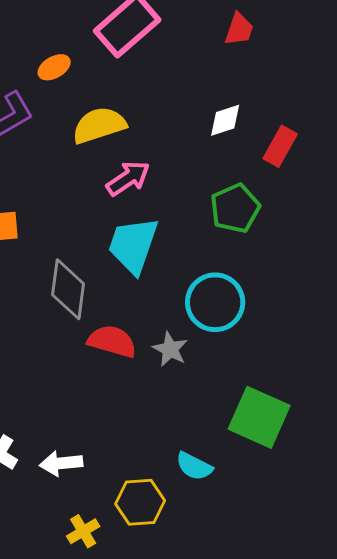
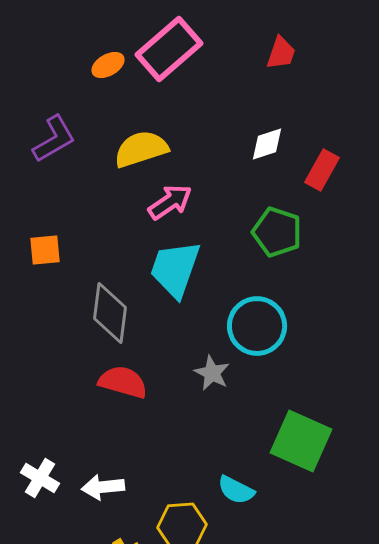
orange ellipse: (54, 67) -> (108, 65), moved
green pentagon: (235, 208) -> (277, 232), turned -30
red semicircle: (112, 341) -> (123, 382), moved

